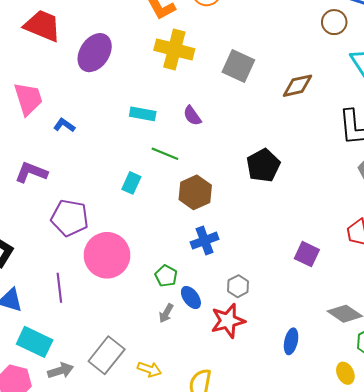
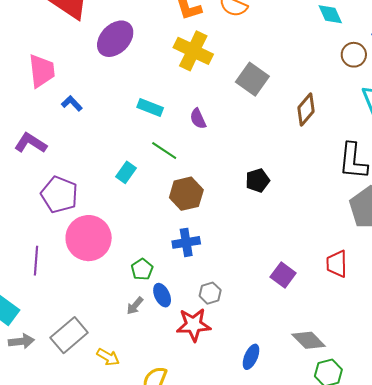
brown diamond: (297, 86) -> (306, 110), turned -48
black pentagon: (263, 165) -> (258, 180), size x0.7

